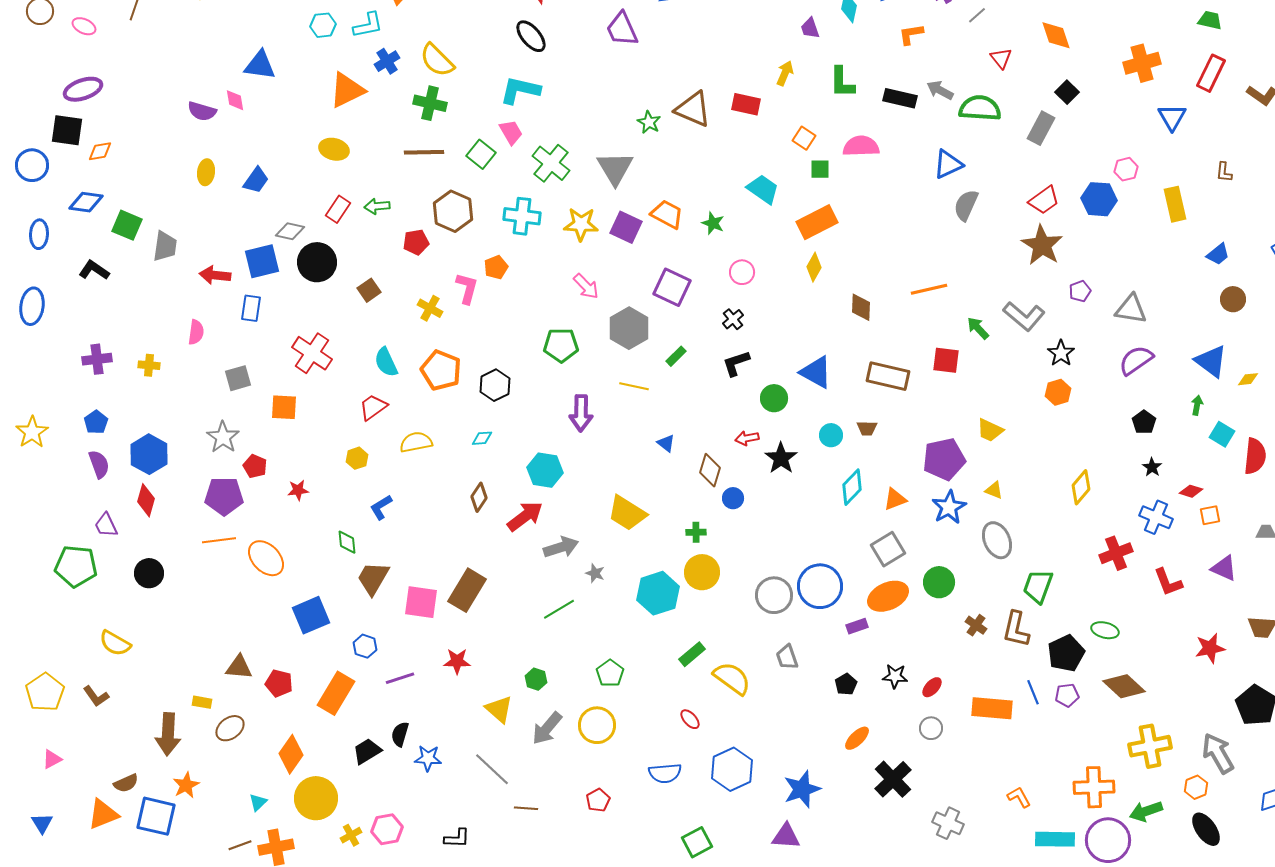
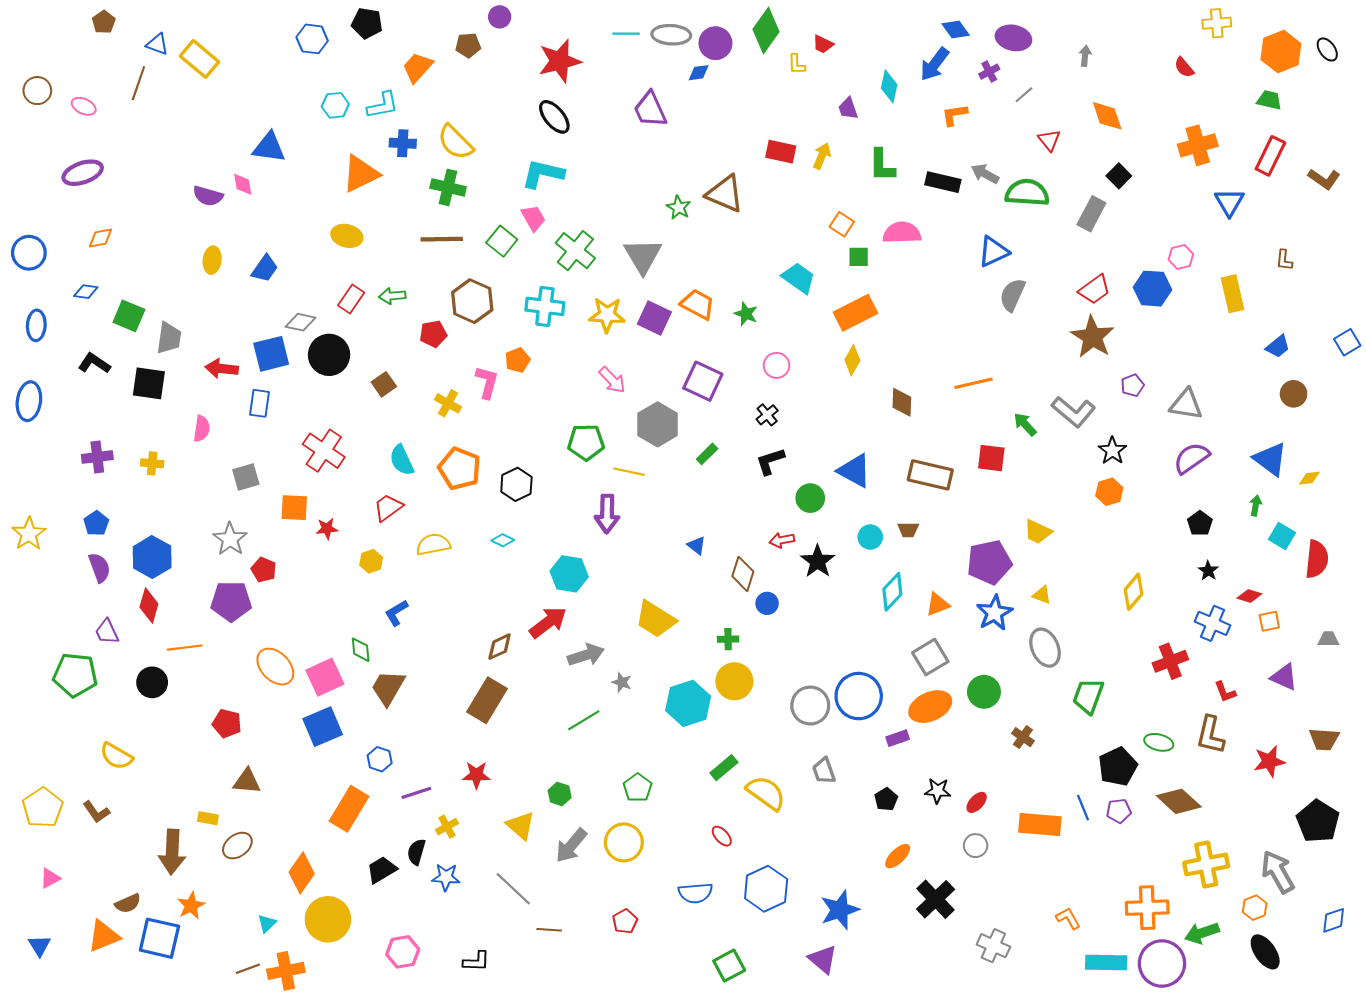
blue cross: (387, 61) -> (403, 143), turned 35
red rectangle: (746, 104) -> (781, 152), moved
black square: (67, 130) -> (149, 383), moved
blue diamond: (86, 202) -> (86, 292), size x0.7
yellow line: (634, 386) -> (629, 472), moved
cyan diamond: (482, 438) -> (503, 540), turned 30
red star: (298, 490) -> (327, 529), moved
brown diamond: (479, 497) -> (500, 647), moved, turned 32
orange line: (219, 540) -> (185, 648), moved
red L-shape: (1168, 582) -> (1225, 692), size x0.7
pink square: (421, 602) -> (325, 677), moved, turned -33
brown L-shape: (1016, 629) -> (1210, 735), moved
red pentagon: (279, 683) -> (227, 723), moved
yellow cross: (351, 835) -> (447, 827), moved
purple triangle: (786, 836) -> (823, 959), turned 36

